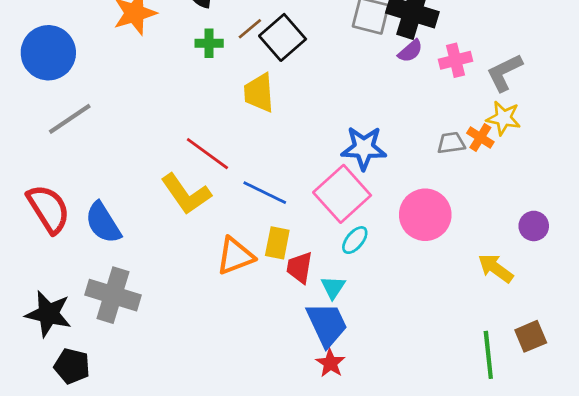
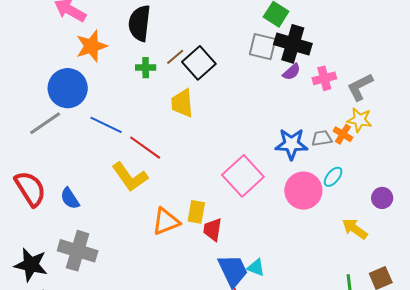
blue circle: (48, 53) -> (68, 88), moved
blue star: (364, 148) -> (291, 144), moved
blue line: (265, 193) -> (106, 125), moved
blue semicircle: (103, 223) -> (70, 198), size x0.7
cyan ellipse: (355, 240) -> (333, 177), moved
cyan triangle: (333, 287) -> (256, 268), moved, turned -42

